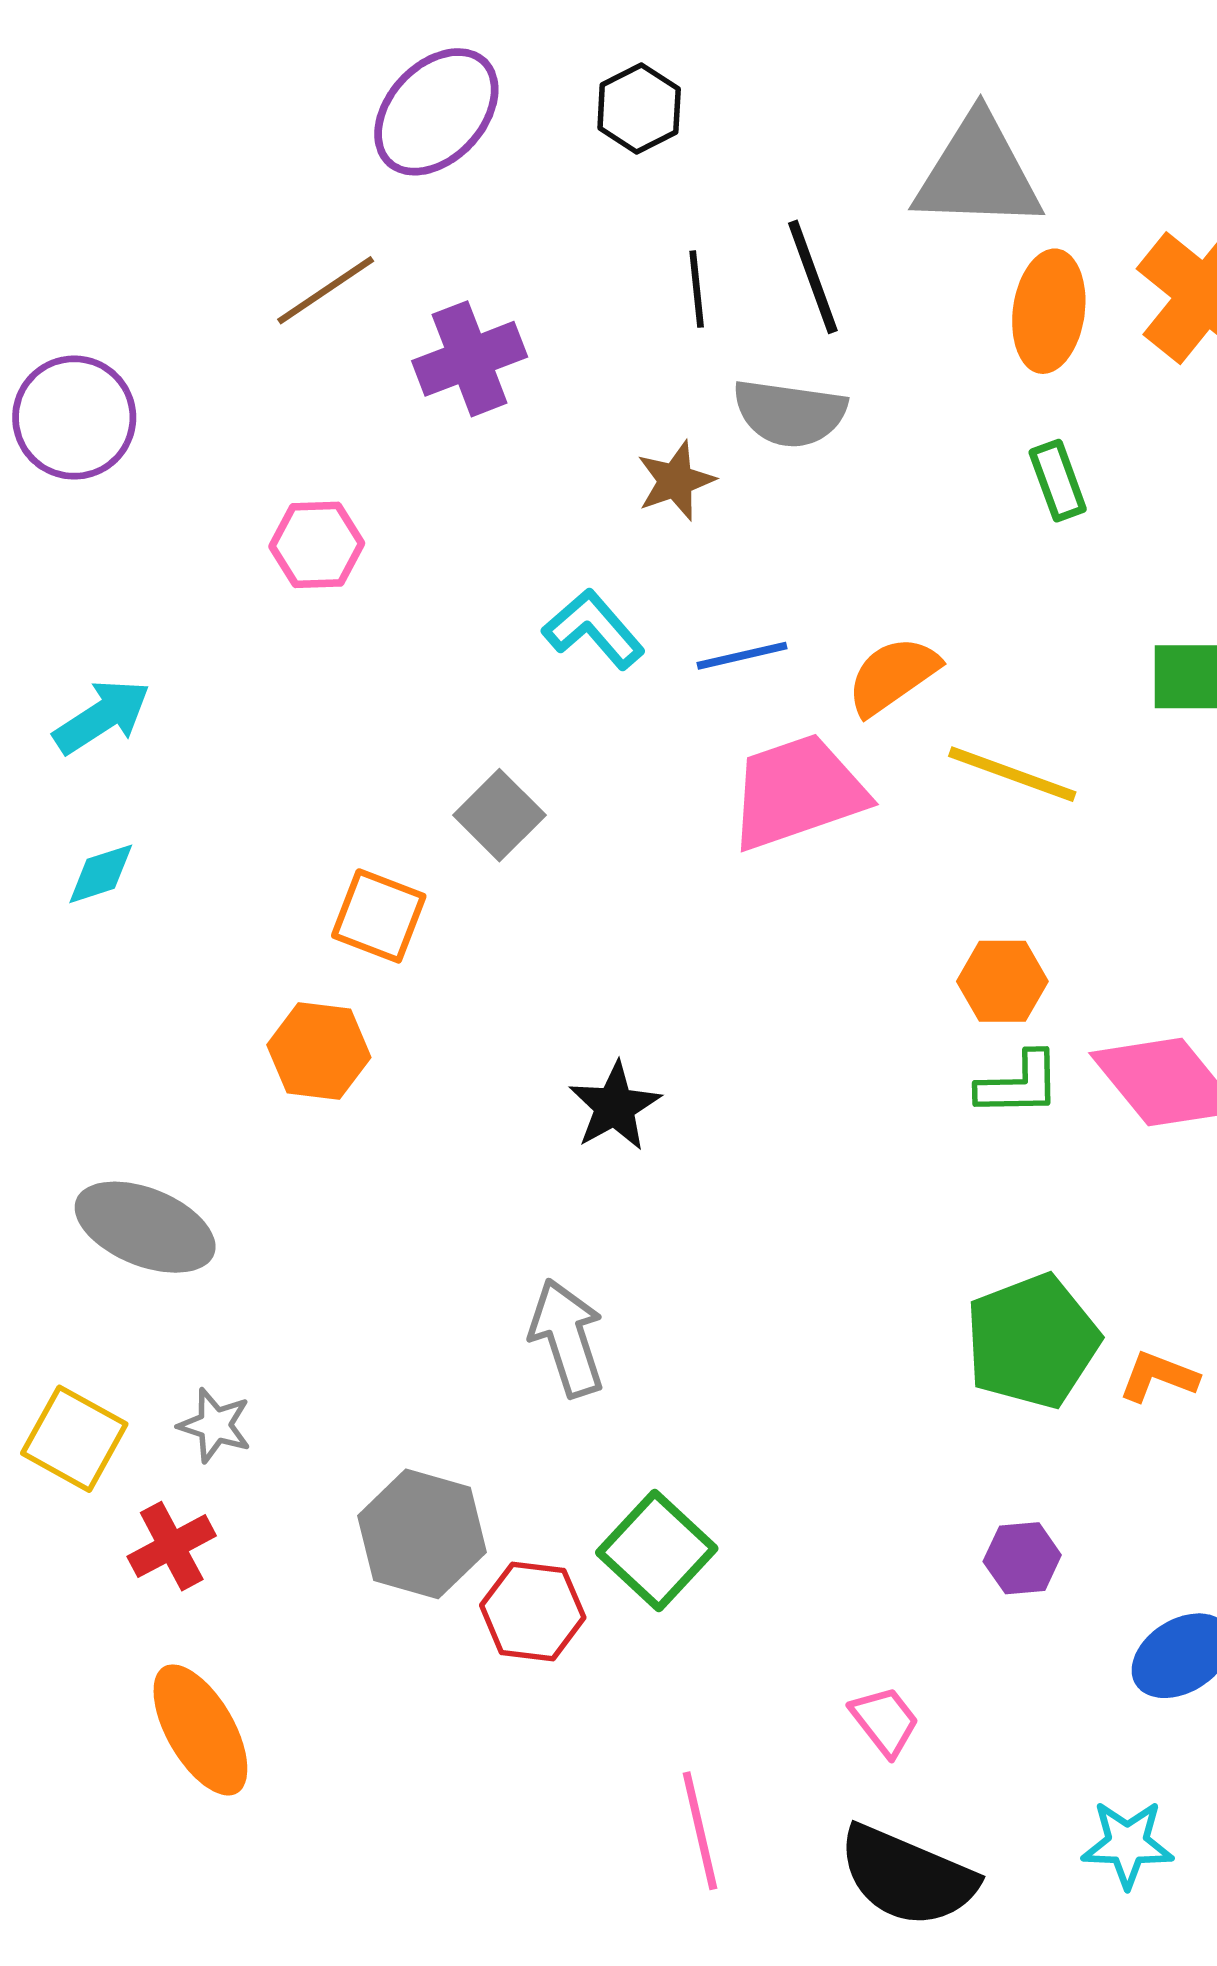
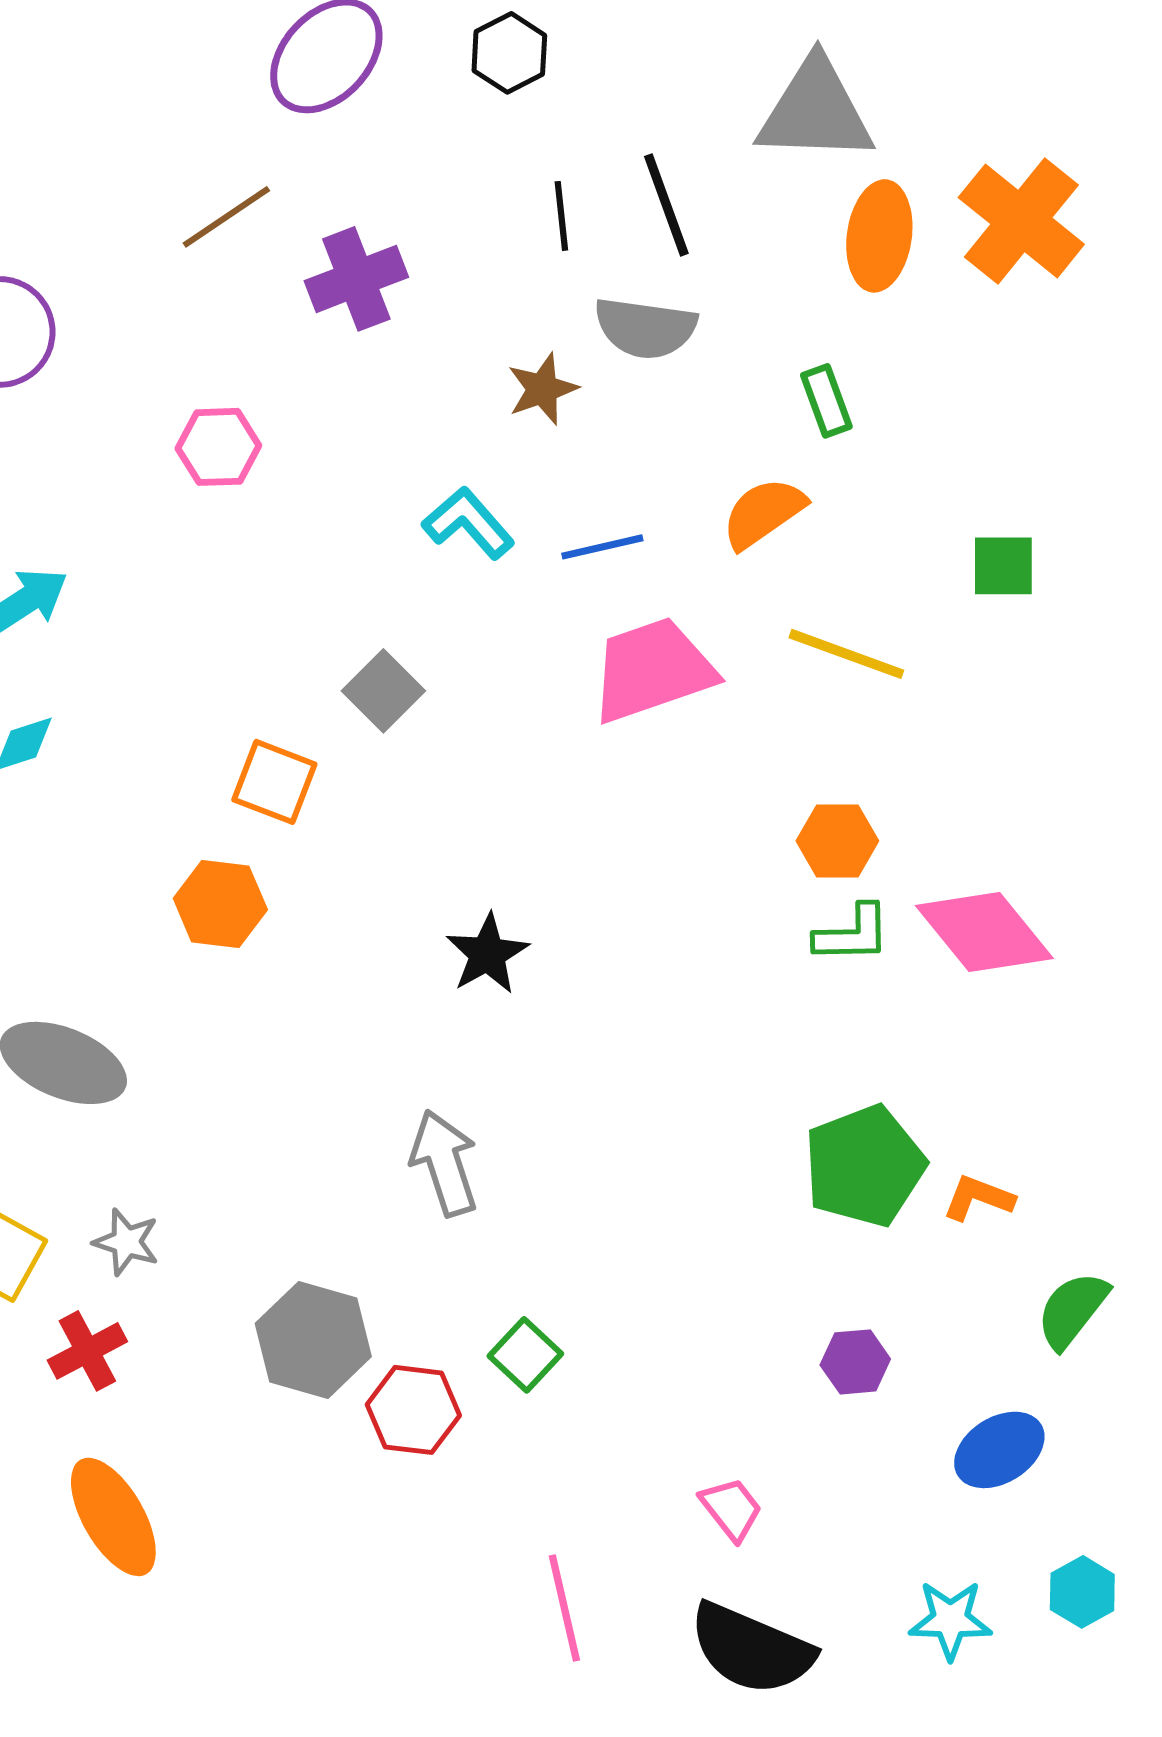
green rectangle: (1058, 481) -> (826, 401), moved
orange semicircle: (893, 676) -> (763, 513), moved
green square: (657, 1551) -> (525, 1355), size x0.7

